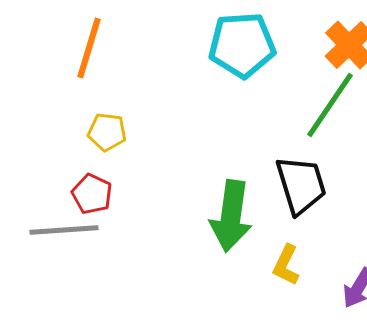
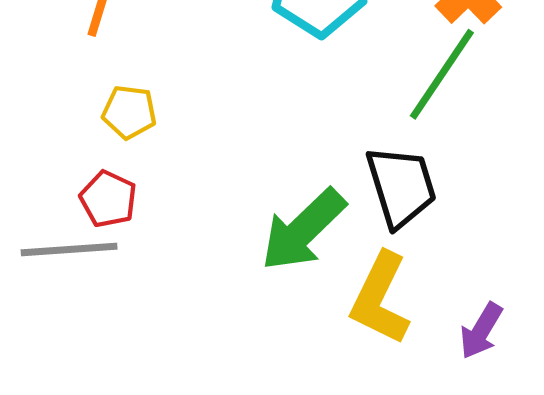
green arrow: (231, 216) -> (303, 230), turned 38
yellow L-shape: (286, 265) -> (380, 299), size x1.6

